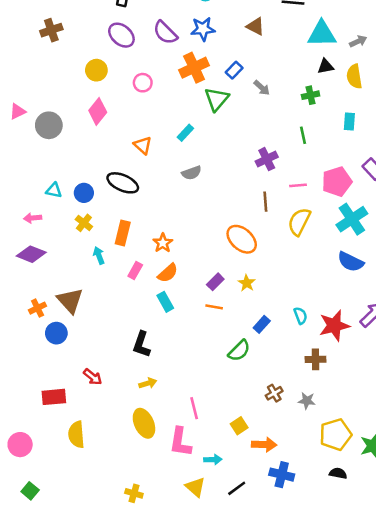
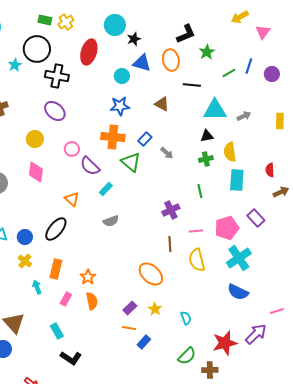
purple semicircle: (165, 33) -> (90, 166), moved
black triangle: (326, 66) -> (207, 136), moved
orange cross: (194, 68) -> (113, 137), turned 30
yellow semicircle: (354, 76) -> (230, 152), moved
green triangle: (217, 99) -> (131, 162), turned -30
pink diamond: (98, 111) -> (36, 172), turned -30
cyan rectangle: (349, 122) -> (237, 180), size x1.5
black ellipse: (123, 183) -> (56, 229), turned -75
yellow semicircle: (299, 222) -> (197, 260), turned -40
orange semicircle: (168, 273) -> (92, 301), turned -60
cyan rectangle: (165, 302) -> (57, 331), moved
cyan semicircle: (301, 316) -> (186, 318), moved
blue rectangle: (262, 324) -> (144, 342), moved
black L-shape: (141, 344) -> (71, 358), turned -75
green semicircle: (239, 351) -> (187, 356), moved

